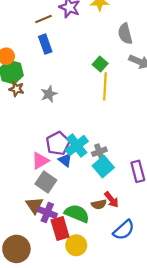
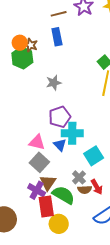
brown star: (17, 89) -> (31, 45), moved
purple pentagon: (58, 143) -> (60, 117), moved
cyan cross: (77, 146) -> (72, 133), turned 30
gray cross: (99, 152) -> (79, 177), moved, turned -32
pink triangle: (40, 161) -> (37, 142), turned 36
brown triangle: (34, 205) -> (48, 183), moved

